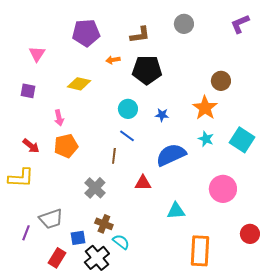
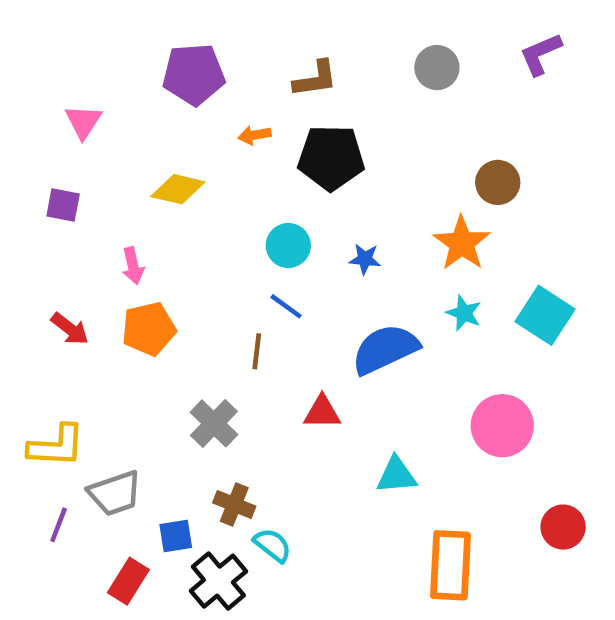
gray circle: (184, 24) -> (437, 68), moved
yellow L-shape: (21, 178) -> (56, 446), moved

